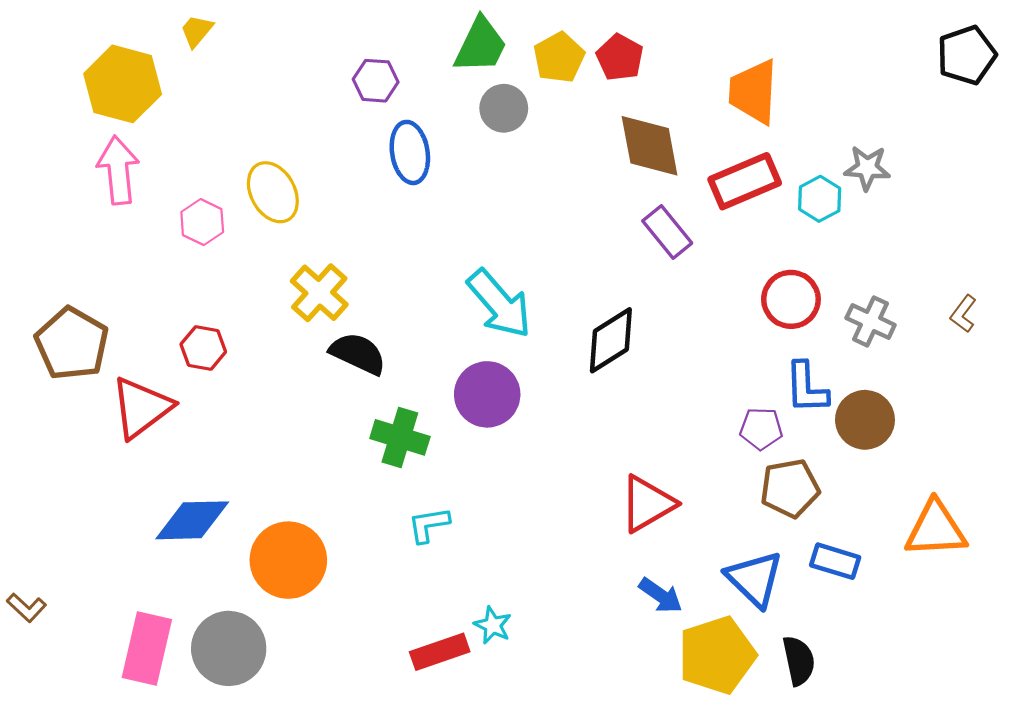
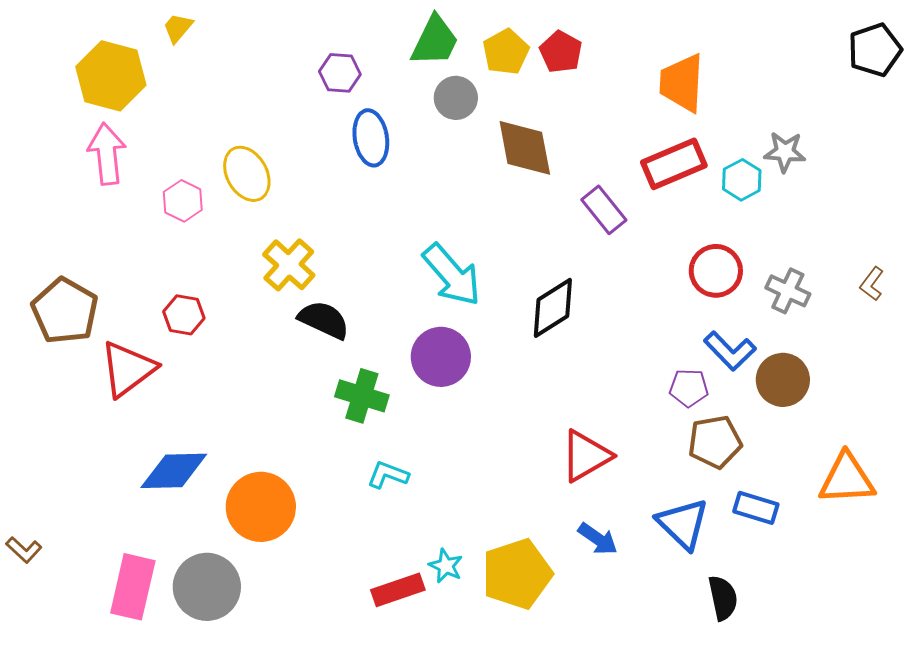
brown diamond: (650, 146) -> (525, 148), moved
blue L-shape: (806, 388) -> (730, 351), turned -42
cyan L-shape: (429, 525) -> (388, 475), turned 30
yellow pentagon: (717, 655) -> (517, 574), moved

